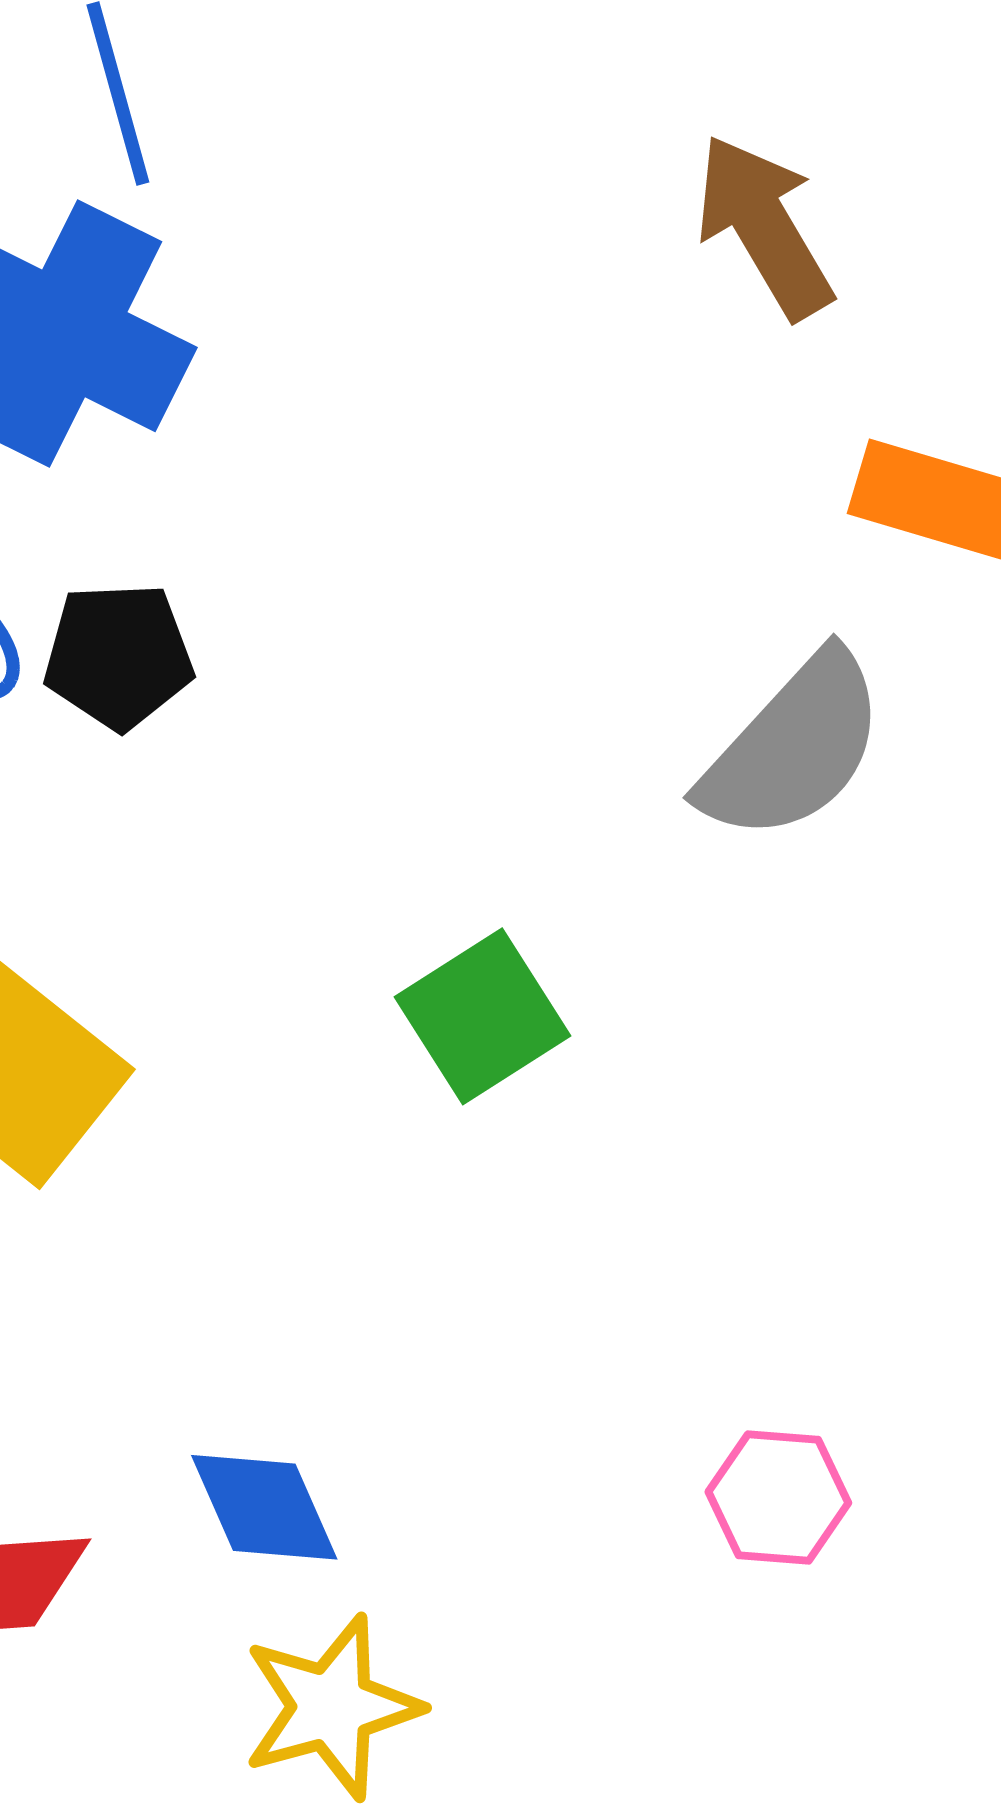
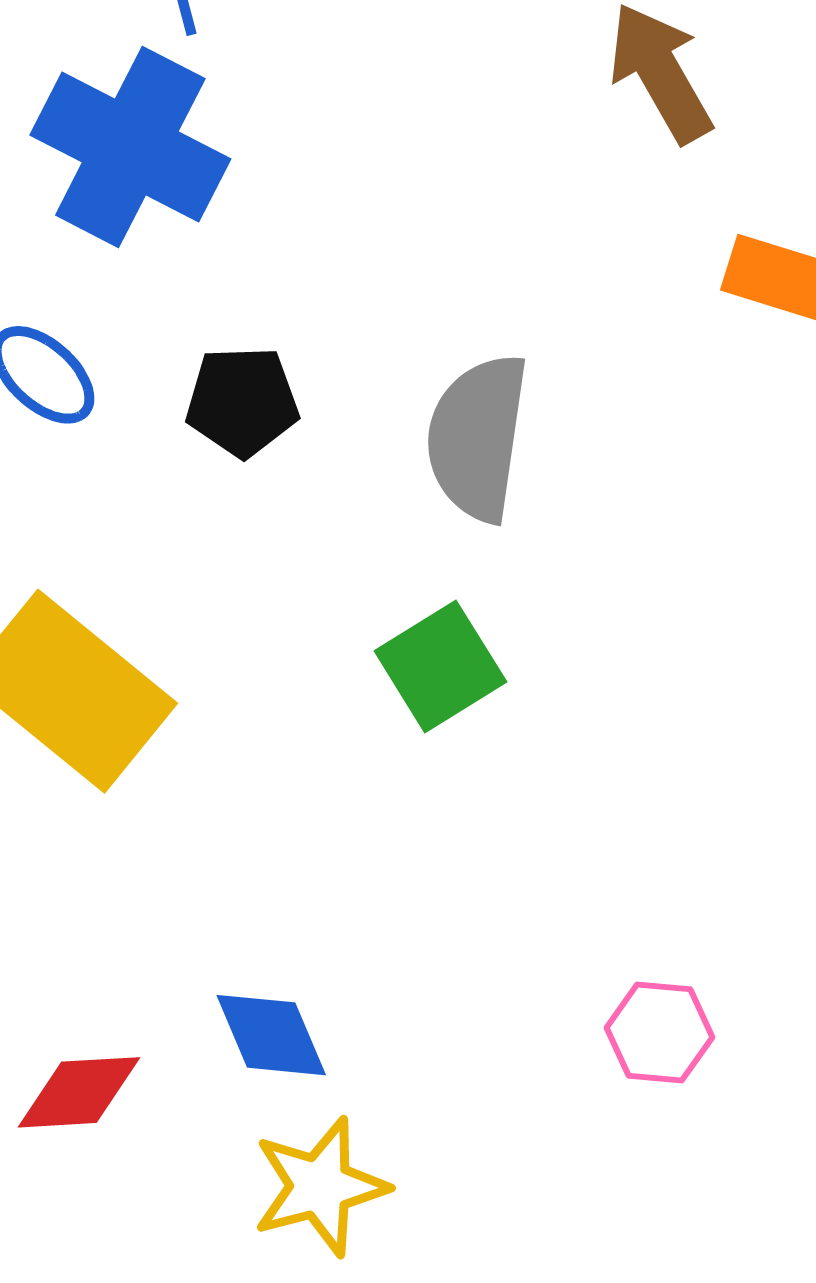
black pentagon: (119, 656) -> (242, 401), moved
gray semicircle: (793, 747) -> (477, 437), moved, turned 145

